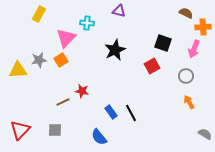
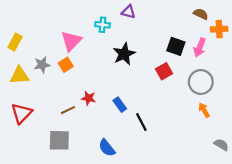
yellow rectangle: (39, 14) -> (15, 42), moved
cyan cross: (87, 23) -> (103, 25), moved
pink arrow: (194, 49) -> (200, 47), moved
gray circle: (186, 76) -> (201, 82), size x1.5
blue rectangle: (111, 112) -> (120, 105), moved
red triangle: (20, 130) -> (22, 113), moved
gray square: (55, 130) -> (59, 140), size x1.5

